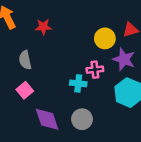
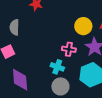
cyan cross: (78, 83) -> (57, 67), moved
gray circle: (82, 119) -> (60, 86), moved

